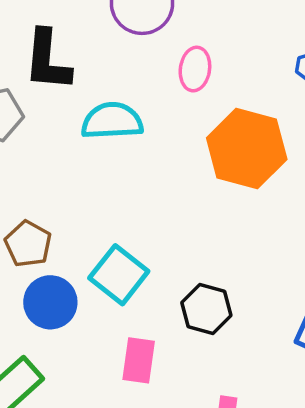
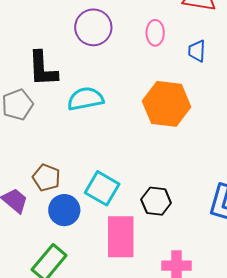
pink ellipse: (195, 69) -> (155, 33), moved
pink rectangle: (139, 360) -> (121, 237), size x1.6

